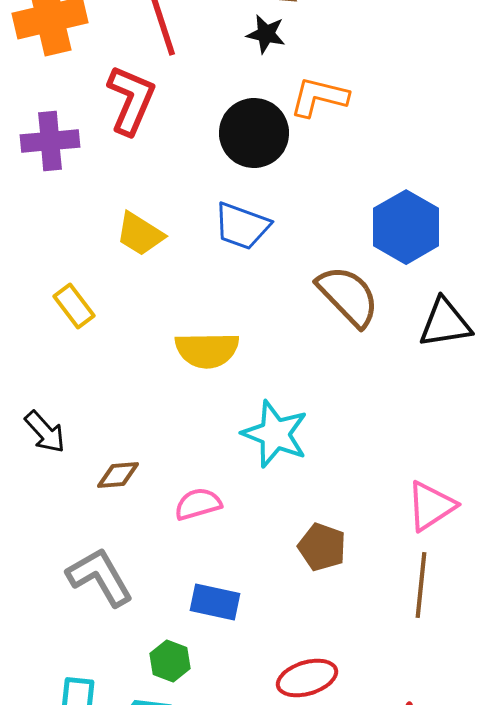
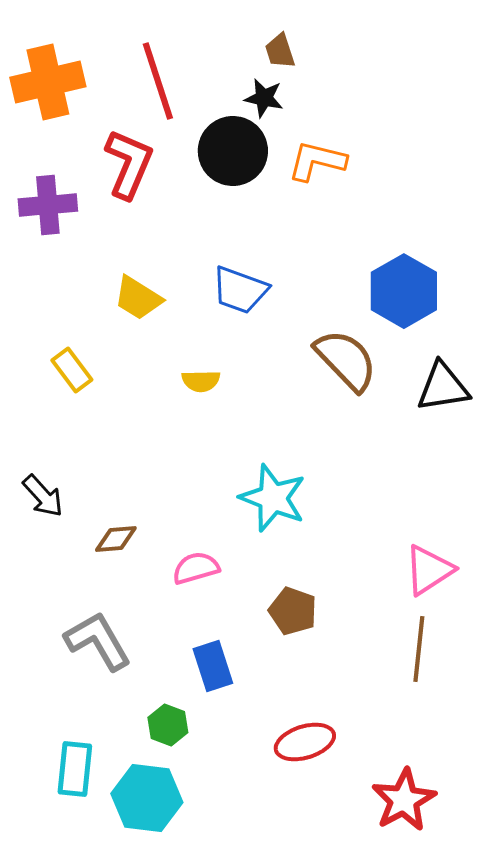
black circle: (254, 133) -> (233, 151), moved
yellow semicircle: (207, 350) -> (201, 381), moved, size x0.6
brown pentagon: (322, 547) -> (293, 611), moved
blue rectangle: (215, 602) -> (213, 666), turned 60

